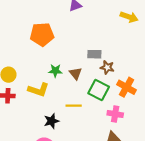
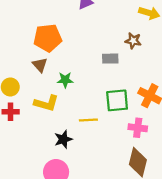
brown star: (107, 67) -> (133, 41), moved
brown triangle: (76, 73) -> (40, 65), moved
green square: (99, 90) -> (117, 100), turned -30

